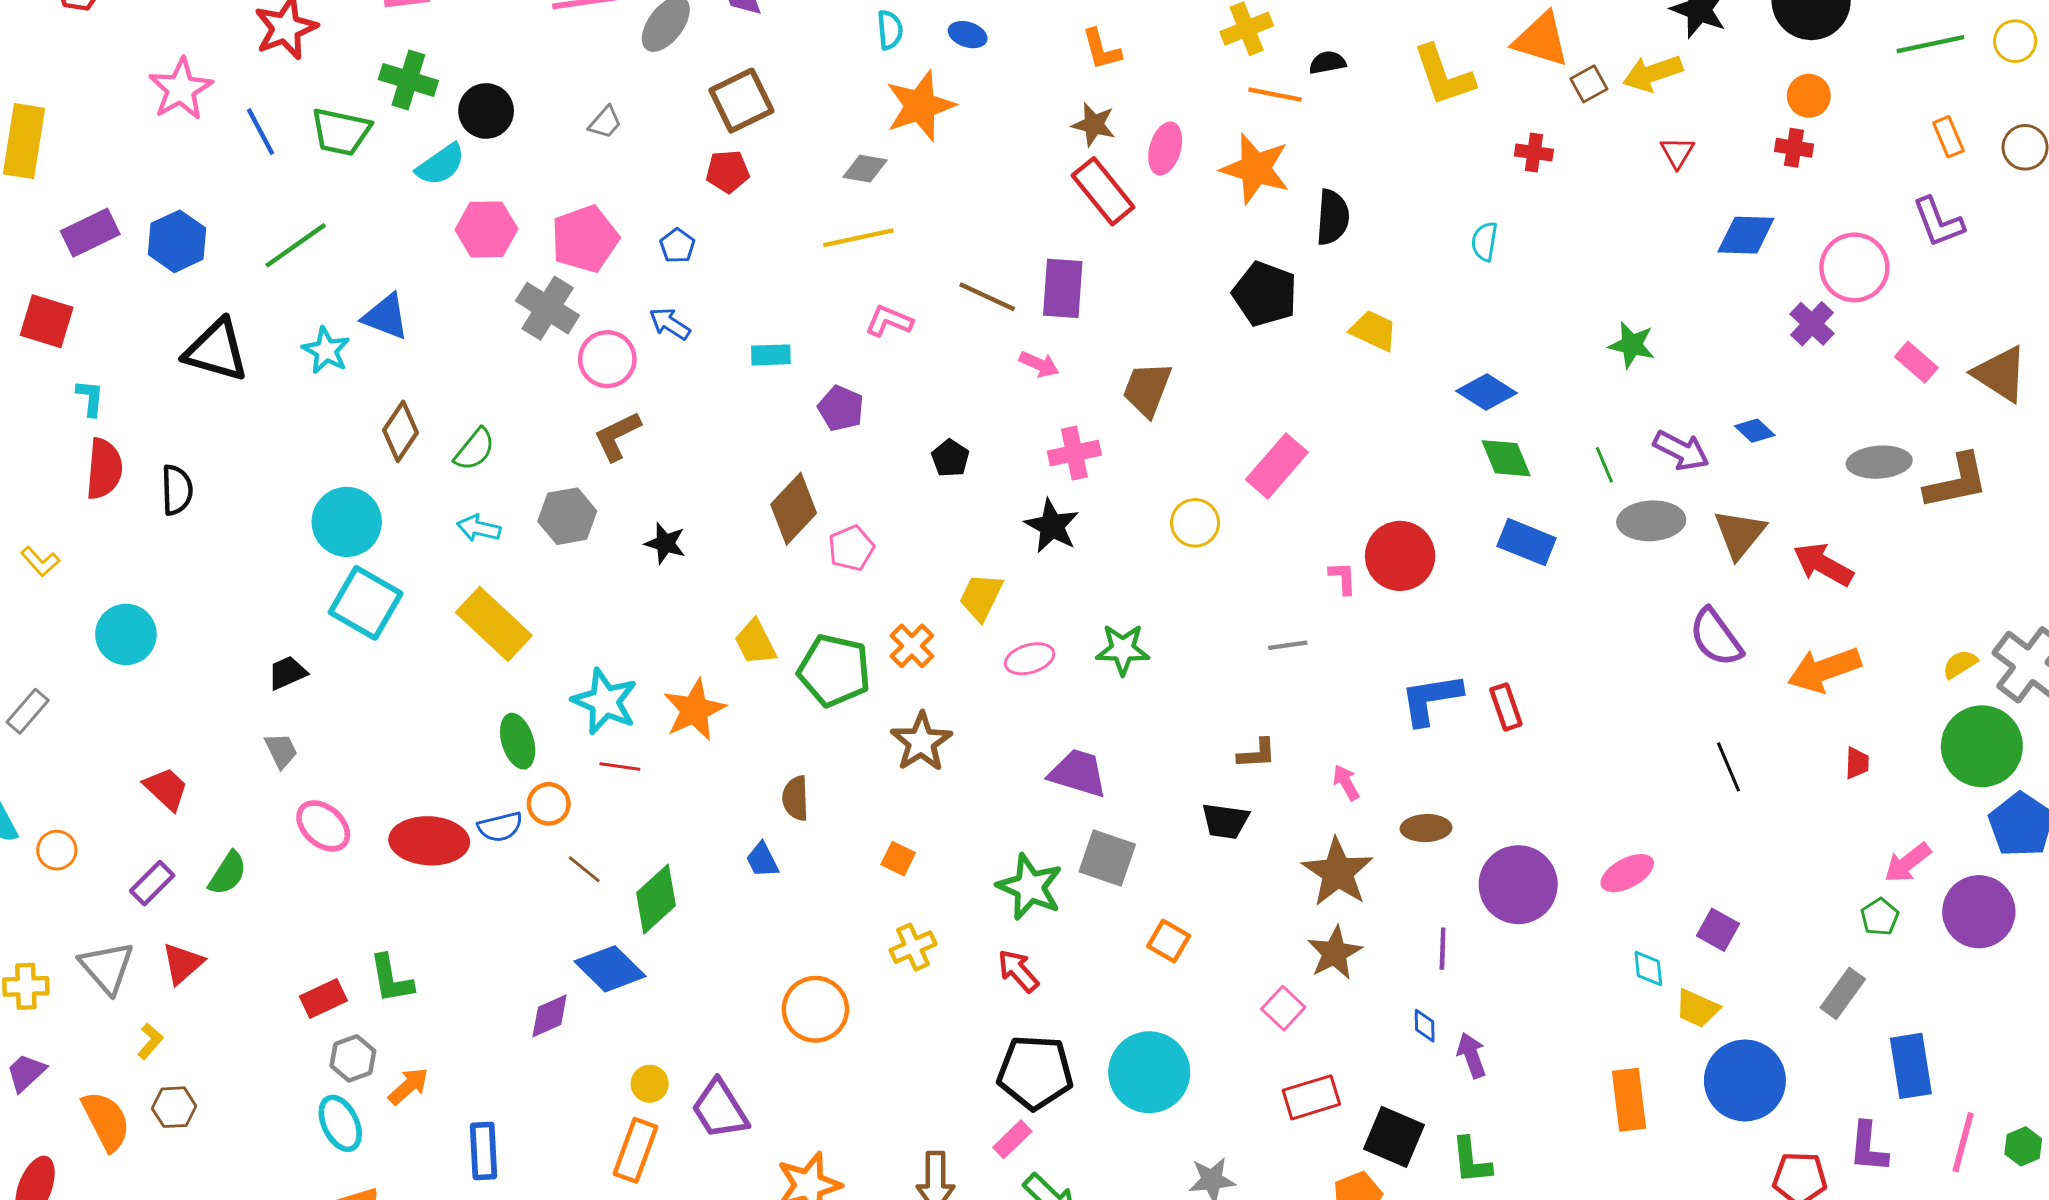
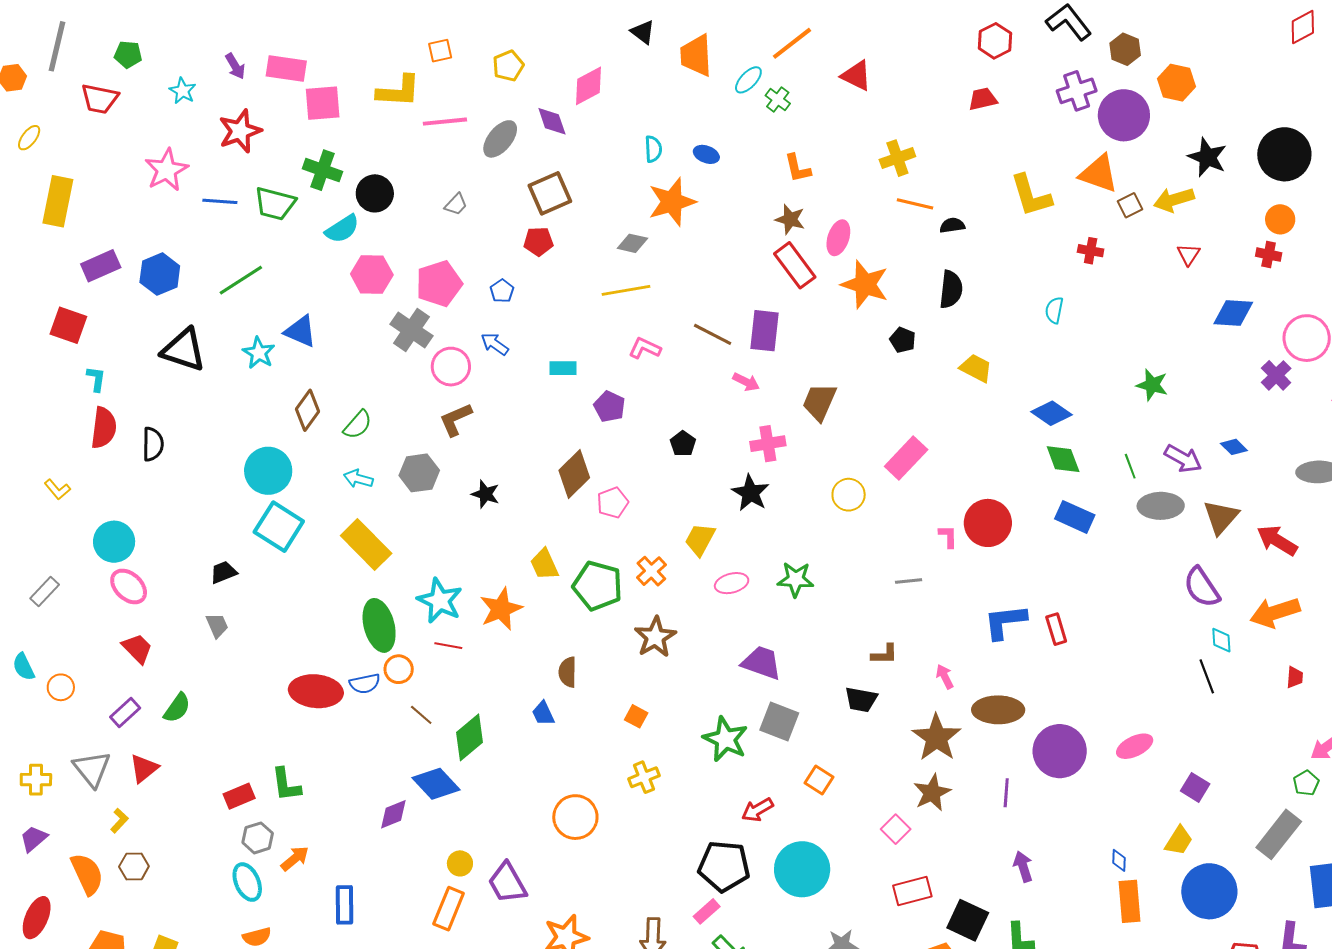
black semicircle: (1327, 63) -> (952, 225), moved
blue line: (260, 132) -> (220, 201), turned -60
orange star: (1255, 169) -> (865, 284), moved
black pentagon: (1265, 294) -> (903, 340), size x0.6
green ellipse: (518, 741) -> (379, 625), size x1.4
pink ellipse: (323, 826) -> (129, 586), moved
brown ellipse: (1426, 828) -> (998, 710), size x1.5
cyan diamond: (1648, 969) -> (1221, 640), moved
red arrow: (1018, 971) -> (757, 810), moved, turned -80
gray rectangle: (1843, 993) -> (1279, 834), size x1.4
yellow trapezoid: (1697, 1008) -> (1179, 841), turned -84
blue diamond: (1425, 1026) -> (1119, 860), moved

